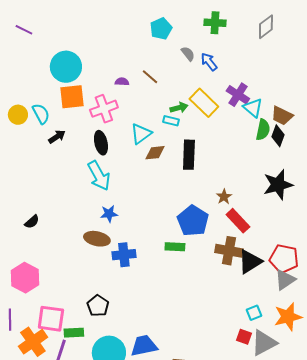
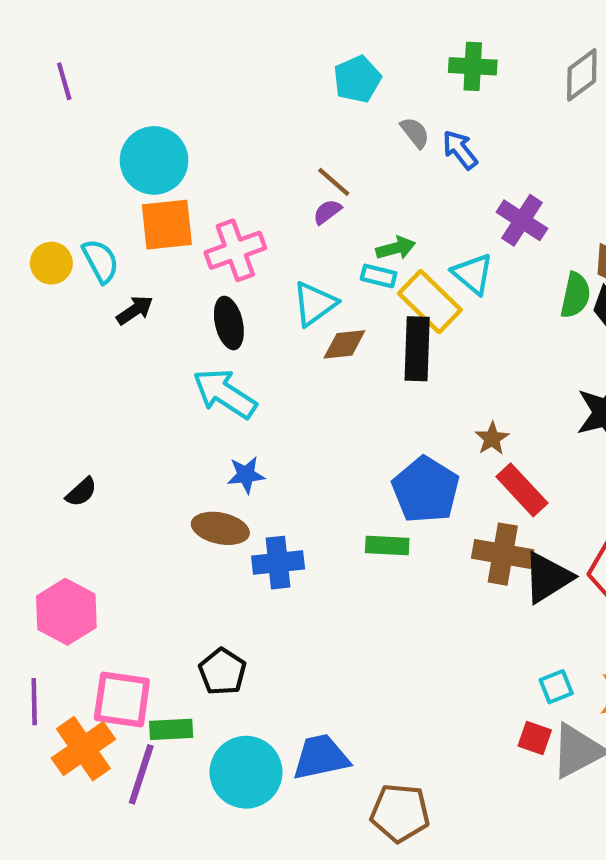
purple line: (24, 30) -> (64, 81), turned 48
purple semicircle: (122, 82) -> (327, 212), moved, turned -40
yellow rectangle: (204, 103) -> (430, 302), moved
cyan triangle: (253, 108) -> (473, 274), moved
cyan arrow: (99, 176) -> (225, 394), turned 152

